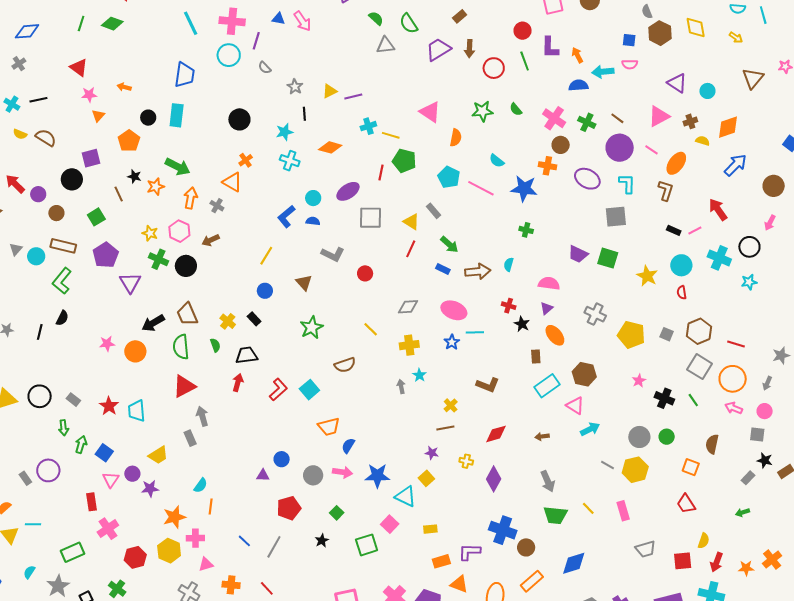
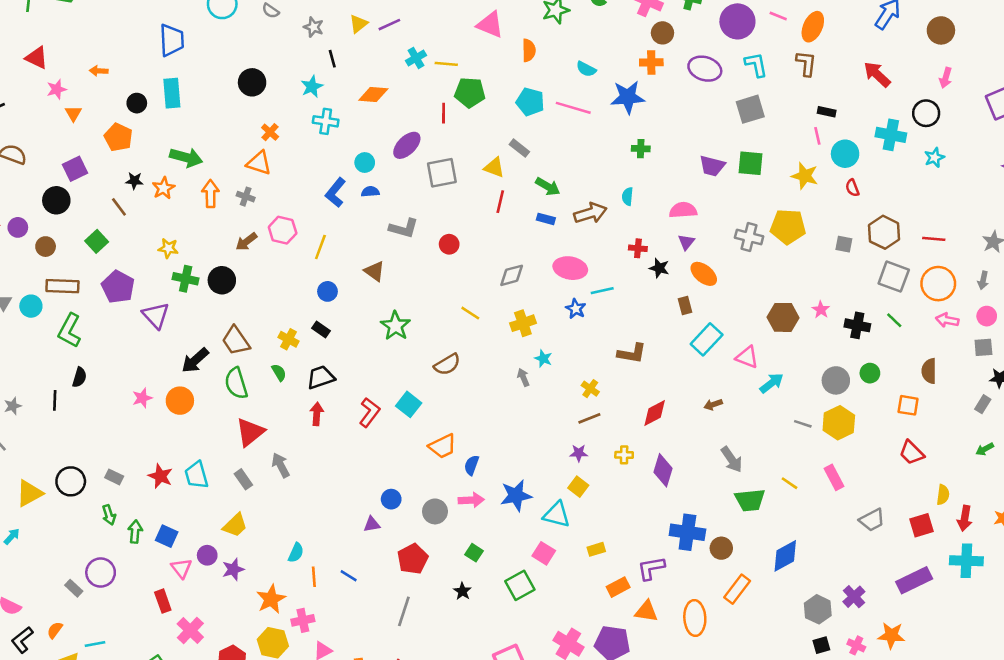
pink line: (695, 230) -> (817, 136), moved, turned -64
pink hexagon: (179, 231) -> (283, 230), moved
yellow pentagon: (631, 335) -> (788, 227), moved
brown hexagon: (584, 374) -> (783, 317), moved
gray rectangle: (190, 438) -> (243, 479), moved
blue line: (244, 541) -> (349, 576), moved

